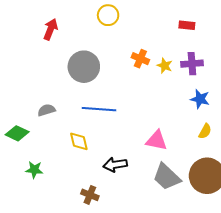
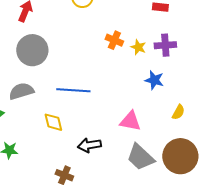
gray circle: (84, 67) -> (32, 50), moved
blue star: (200, 99) -> (154, 80), moved
gray semicircle: (46, 110) -> (21, 91), size x1.4

